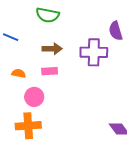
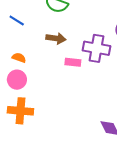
pink rectangle: (50, 71) -> (73, 62), moved
pink circle: (34, 97) -> (17, 80), moved

